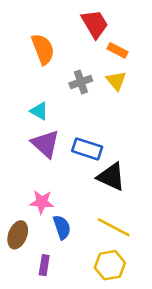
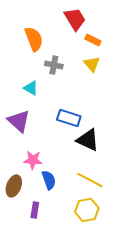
gray cross: (81, 82) -> (54, 65), moved, turned 30
purple triangle: (45, 144) -> (19, 121), moved

